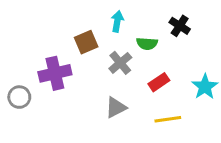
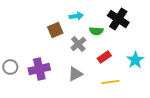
cyan arrow: (117, 21) -> (76, 16), turned 72
black cross: (180, 26) -> (118, 19), size x1.5
purple cross: (55, 73) -> (39, 69), moved

